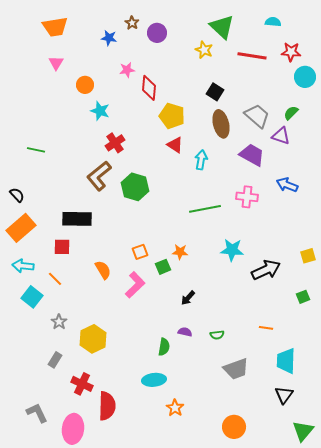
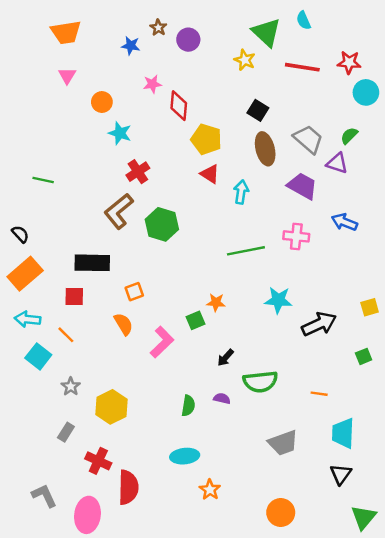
cyan semicircle: (273, 22) -> (304, 20), moved, turned -119
orange square: (140, 252) -> (134, 292), moved
green semicircle: (217, 335) -> (260, 382), moved, size x2.0
green semicircle: (164, 347) -> (188, 406), moved

